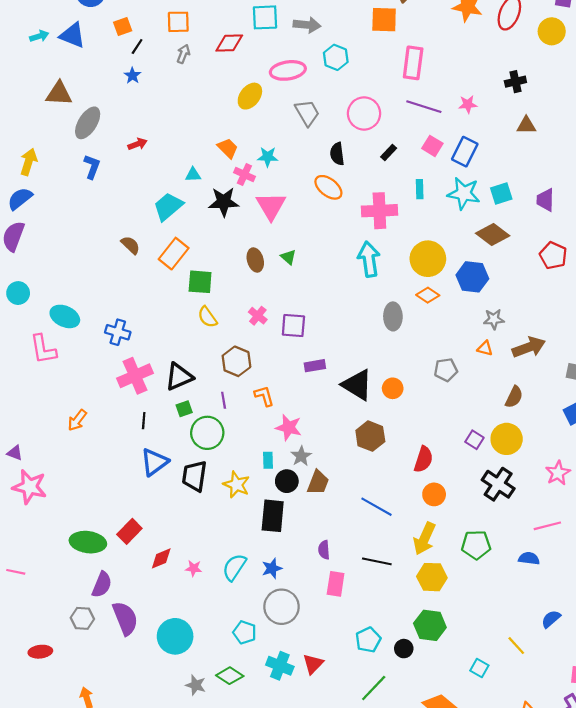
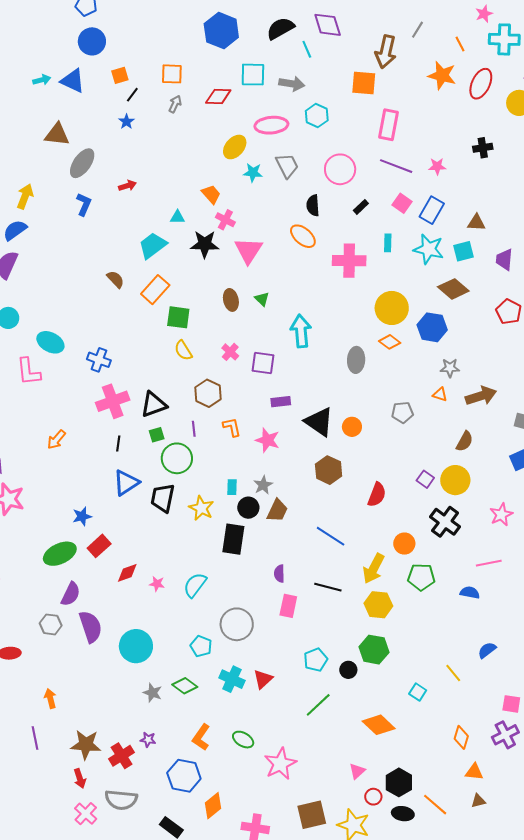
brown triangle: (526, 125) -> (476, 223), moved
cyan star: (268, 157) -> (253, 173), moved
cyan arrow: (369, 259) -> (301, 331), moved
pink star: (289, 427) -> (267, 440), moved
orange circle: (434, 494) -> (404, 544), moved
green ellipse: (88, 542) -> (60, 554), turned -36
blue star: (272, 568) -> (82, 516), moved

